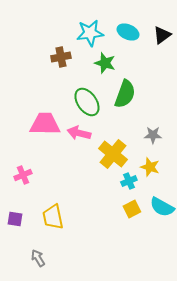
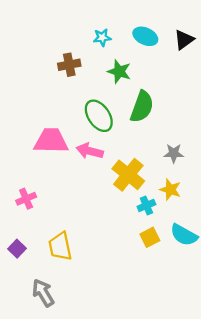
cyan star: (90, 33) -> (102, 37), size x0.6
purple square: (15, 219) -> (17, 249), turned 35
gray arrow: (38, 258) -> (43, 293), size x1.4

